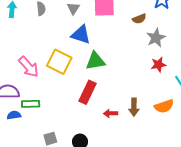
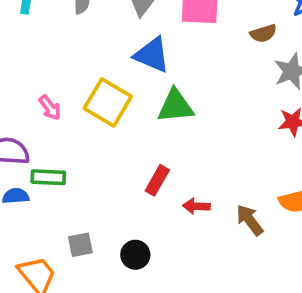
pink arrow: (29, 67) -> (50, 108), size x0.6
red rectangle: (88, 92) -> (157, 180), moved, size x0.7
brown arrow: (134, 107) -> (250, 220), moved, turned 138

